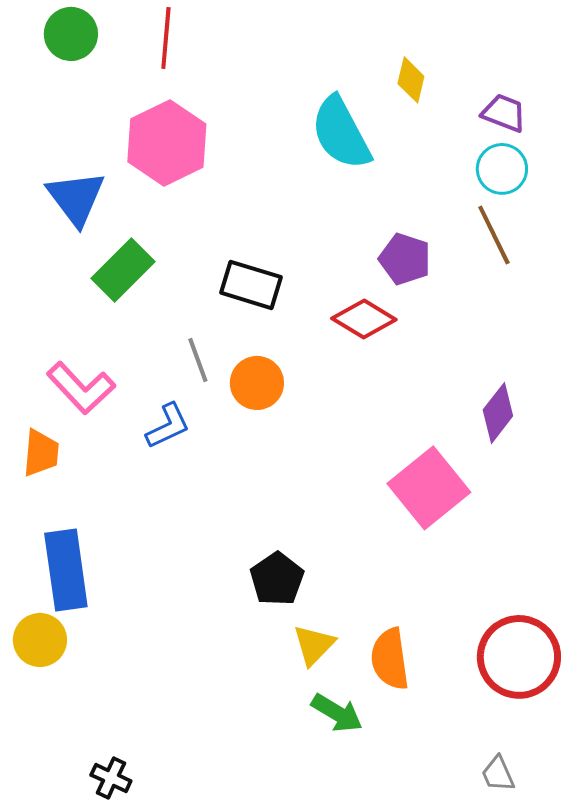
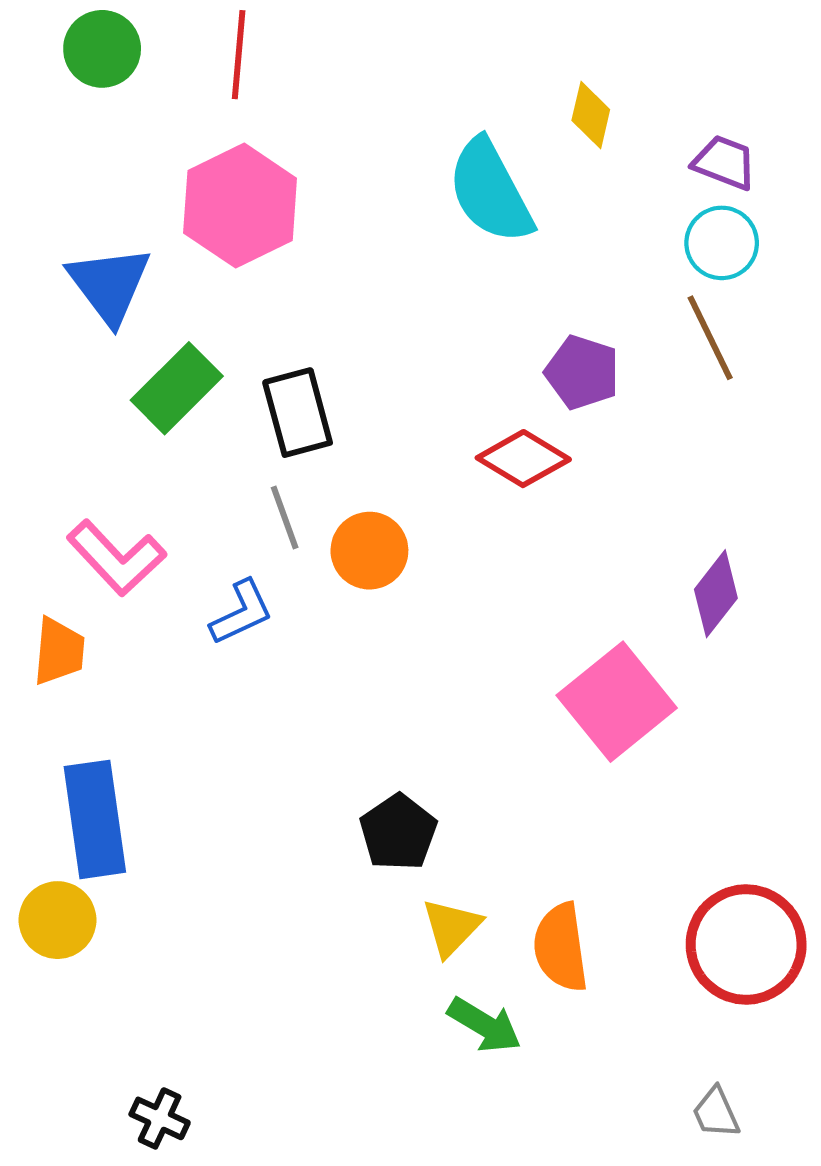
black rectangle: (251, 285) -> (298, 413), moved, turned 58

